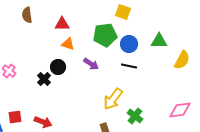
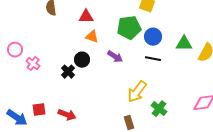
green triangle: (159, 41) -> (184, 44), moved

